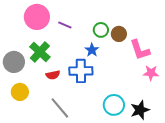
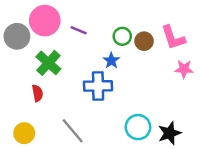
pink L-shape: (140, 50) -> (173, 38), moved
gray circle: (14, 62) -> (17, 36), moved
pink star: (151, 73) -> (184, 69), moved
red semicircle: (53, 75) -> (38, 93), moved, turned -88
yellow circle: (20, 92) -> (24, 133), moved

